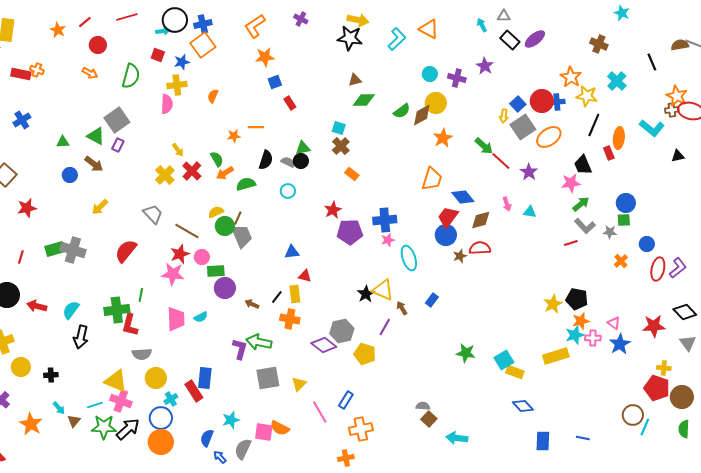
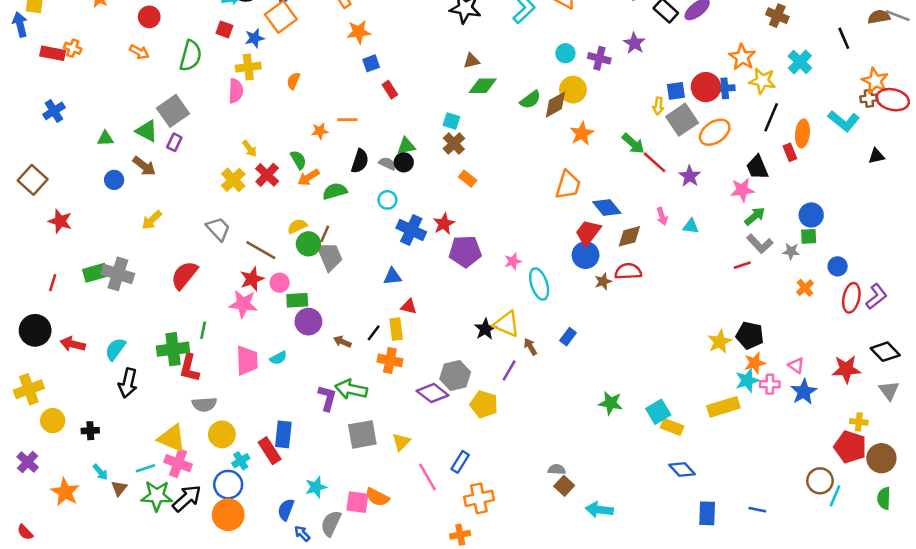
blue square: (518, 104) -> (676, 91), turned 35
red star: (27, 208) -> (60, 221), turned 30
blue cross: (385, 220) -> (411, 230), moved, turned 30

